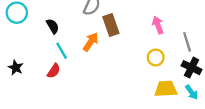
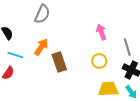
brown rectangle: (111, 25) -> (59, 62), moved
cyan line: (62, 51) -> (15, 55), turned -42

